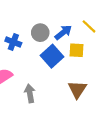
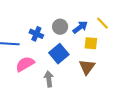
blue square: (52, 56) -> (59, 54), moved
brown triangle: (77, 89) -> (87, 67), moved

